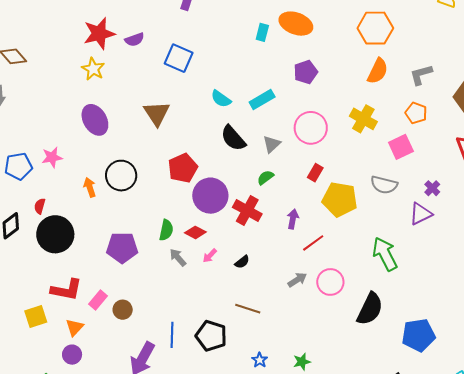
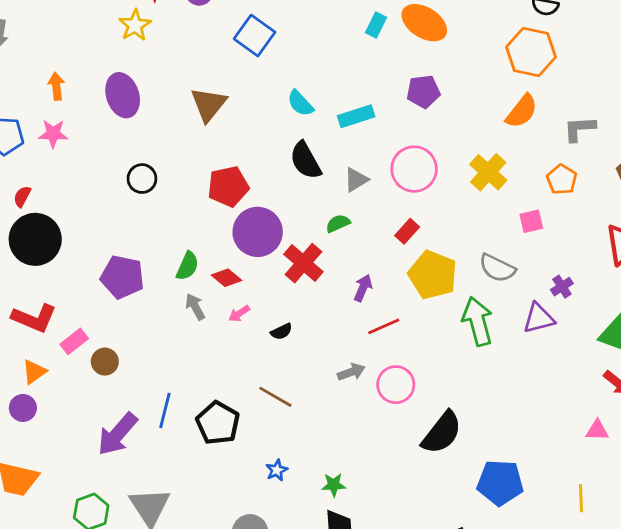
pink square: (401, 147) -> (531, 221), size x0.7
black circle: (121, 176) -> (142, 179), size x0.7
orange arrow: (90, 187) -> (56, 86), moved
green arrow: (385, 254) -> (478, 321), moved

